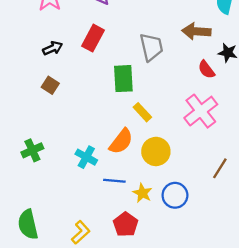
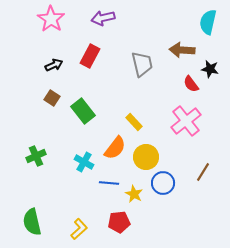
green rectangle: (123, 79) -> (83, 111), moved, turned -35
blue circle: (175, 195) -> (163, 183), moved
red pentagon: (126, 224) -> (119, 222), turned 30

